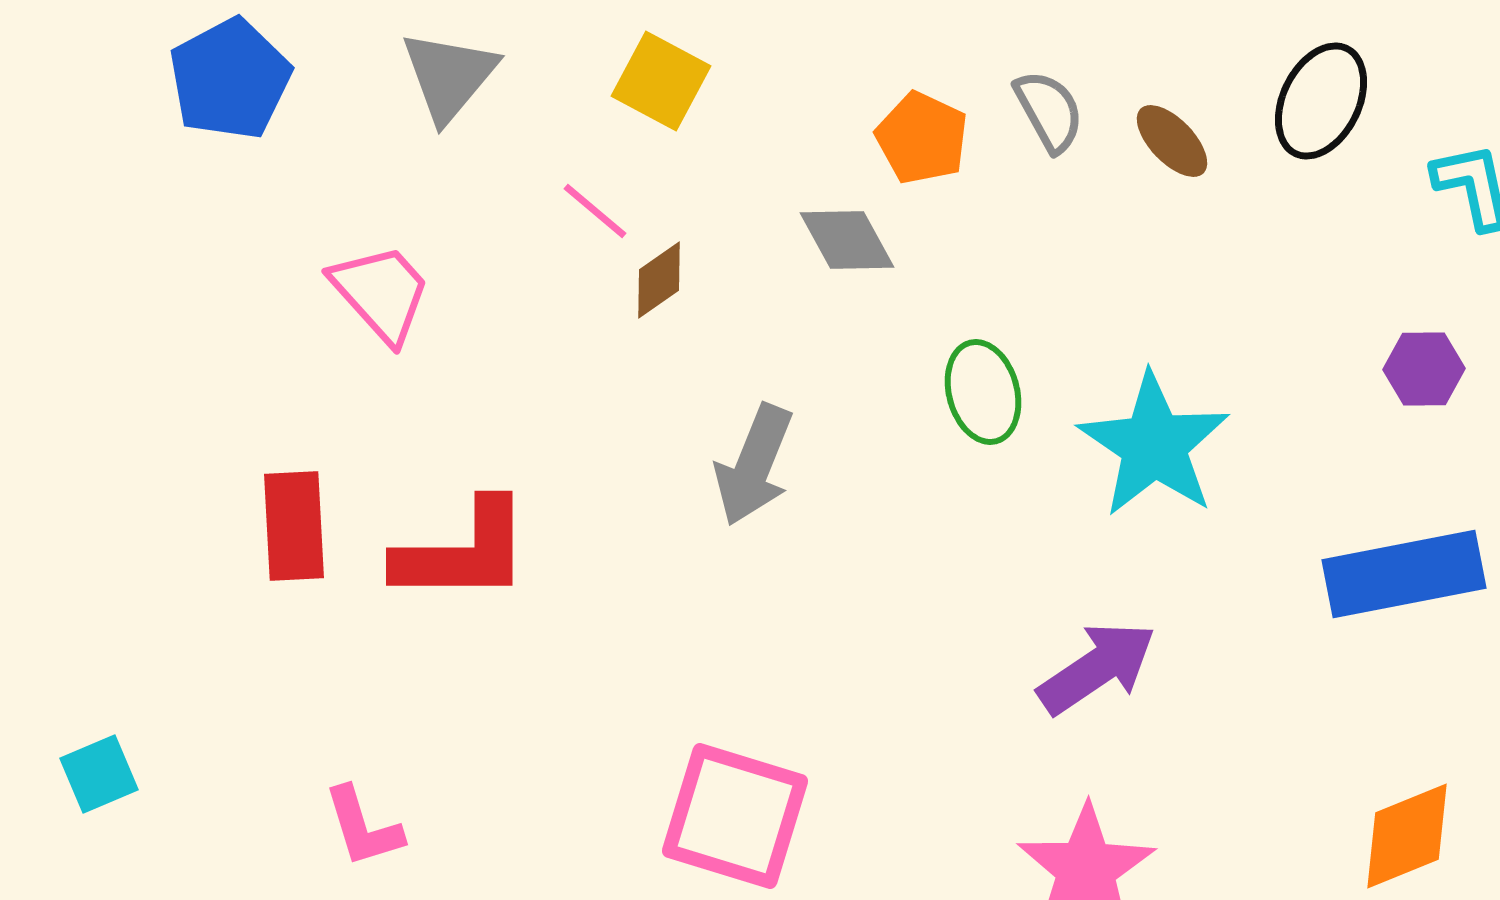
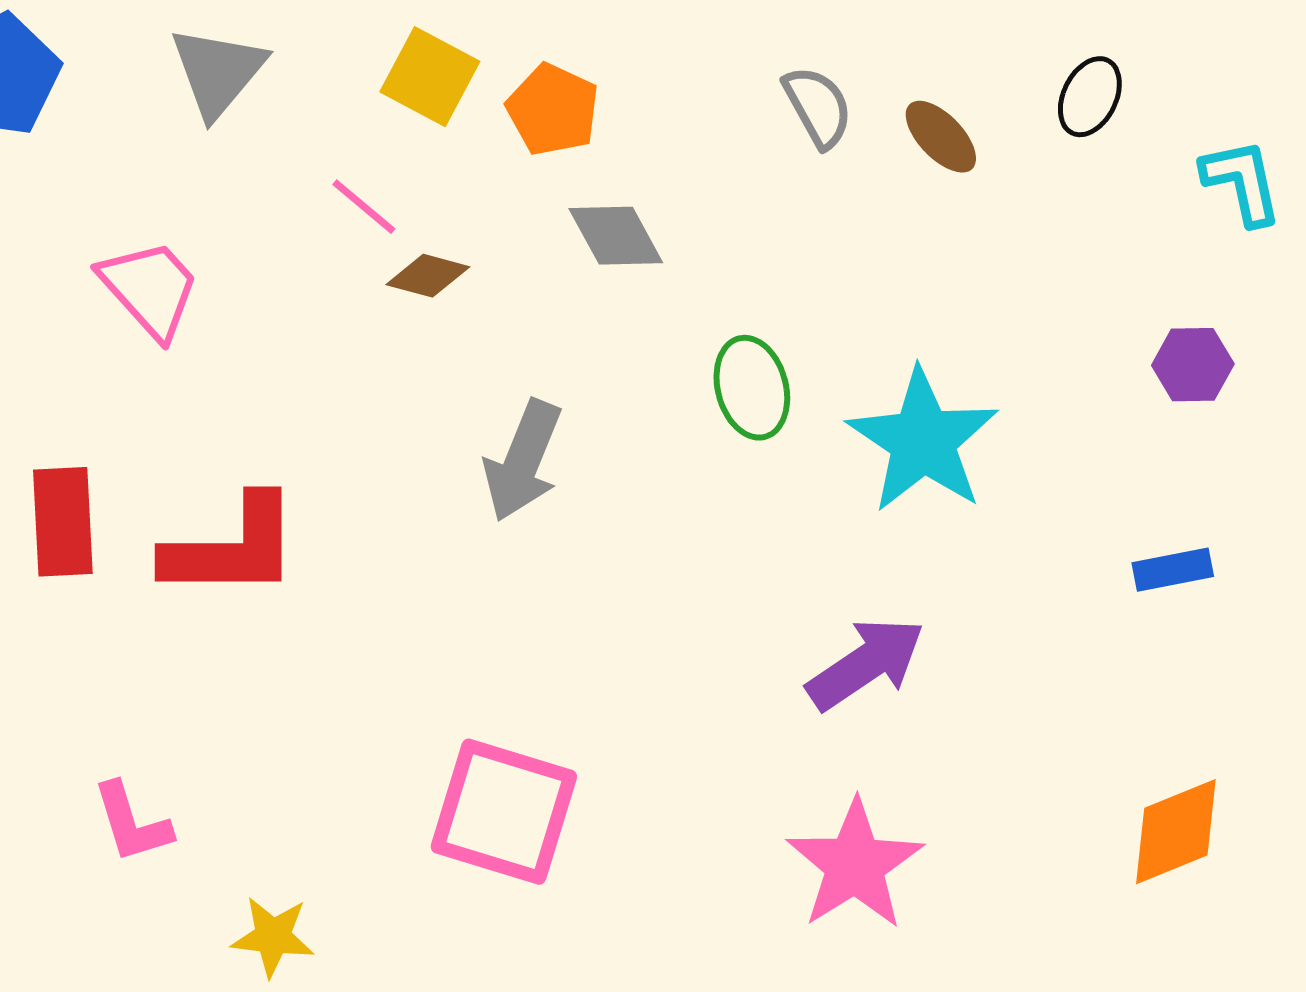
black ellipse: (1321, 101) -> (1090, 97), size x0.7
orange pentagon: (922, 138) -> (553, 110), moved
brown diamond: (659, 280) -> (428, 276), turned 50
blue rectangle: (1404, 574) -> (1173, 570), size x0.5

